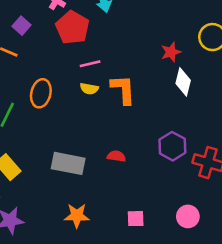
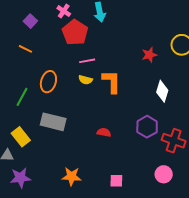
purple square: (21, 26) -> (30, 21), moved
white diamond: (183, 82) -> (162, 91), moved
gray rectangle: (68, 163) -> (53, 122), moved
pink circle: (188, 216) -> (164, 174), moved

